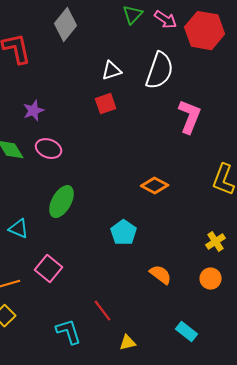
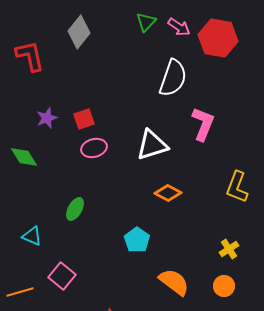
white triangle: (112, 71) -> (152, 145), moved, size x1.6
red square: (106, 104) -> (84, 119), moved
pink ellipse: (49, 149) -> (94, 148), moved, turned -35
green ellipse: (62, 202) -> (75, 209), size x0.7
orange semicircle: (161, 275) -> (174, 282), size x1.4

